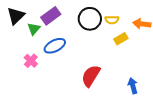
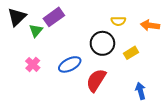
black circle: (90, 19) -> (102, 43), moved
yellow rectangle: (121, 39) -> (131, 53), moved
blue ellipse: (55, 46) -> (70, 64), moved

